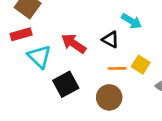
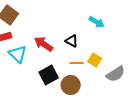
cyan arrow: (132, 21) -> (97, 22), moved
black square: (66, 84) -> (49, 75), moved

